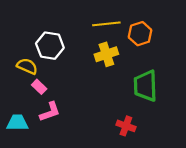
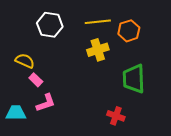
white hexagon: (50, 46) -> (50, 25), moved

